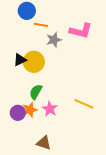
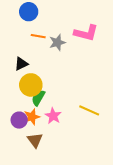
orange line: (41, 25) -> (38, 36), moved
yellow circle: (34, 62) -> (31, 85), moved
brown triangle: (44, 143) -> (35, 140), moved, turned 35

